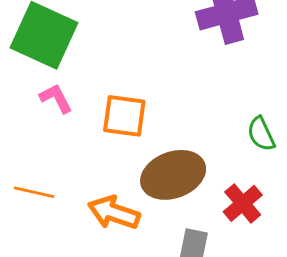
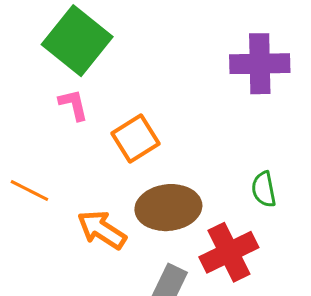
orange square: (124, 116) -> (135, 138), turned 36
red cross: (243, 203) -> (229, 252), size x1.4

